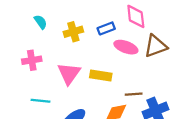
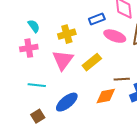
cyan semicircle: (41, 22) -> (34, 26), moved
yellow cross: (73, 32) -> (67, 34), moved
yellow rectangle: (101, 76) -> (92, 62), turned -48

